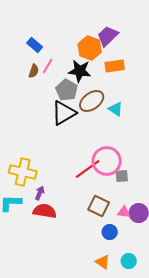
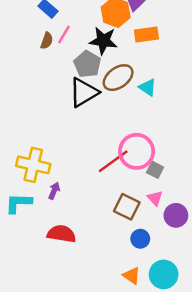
gray square: (122, 176) -> (155, 170), turned 32
red semicircle: (45, 211) -> (62, 234), moved
pink triangle: (124, 212) -> (155, 198), moved, turned 40
cyan circle: (129, 261) -> (164, 274), size x1.5

